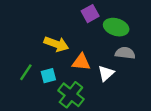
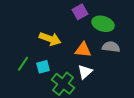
orange triangle: (81, 62) -> (83, 50), moved
white triangle: (106, 73) -> (85, 72), moved

